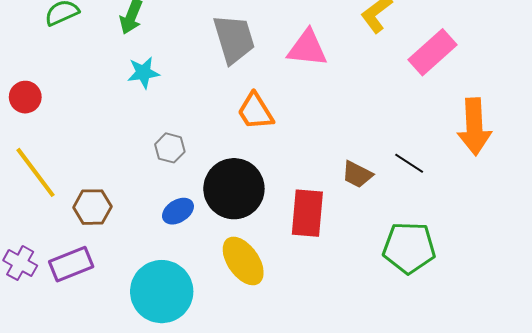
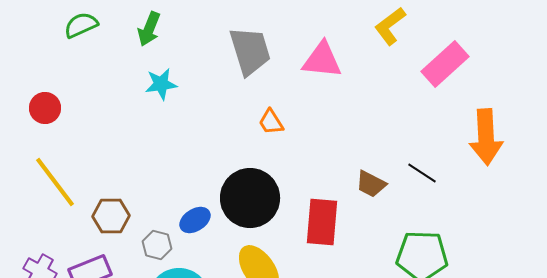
orange trapezoid: (255, 111) -> (271, 122), size x0.7
gray hexagon: (170, 148) -> (157, 245), moved

